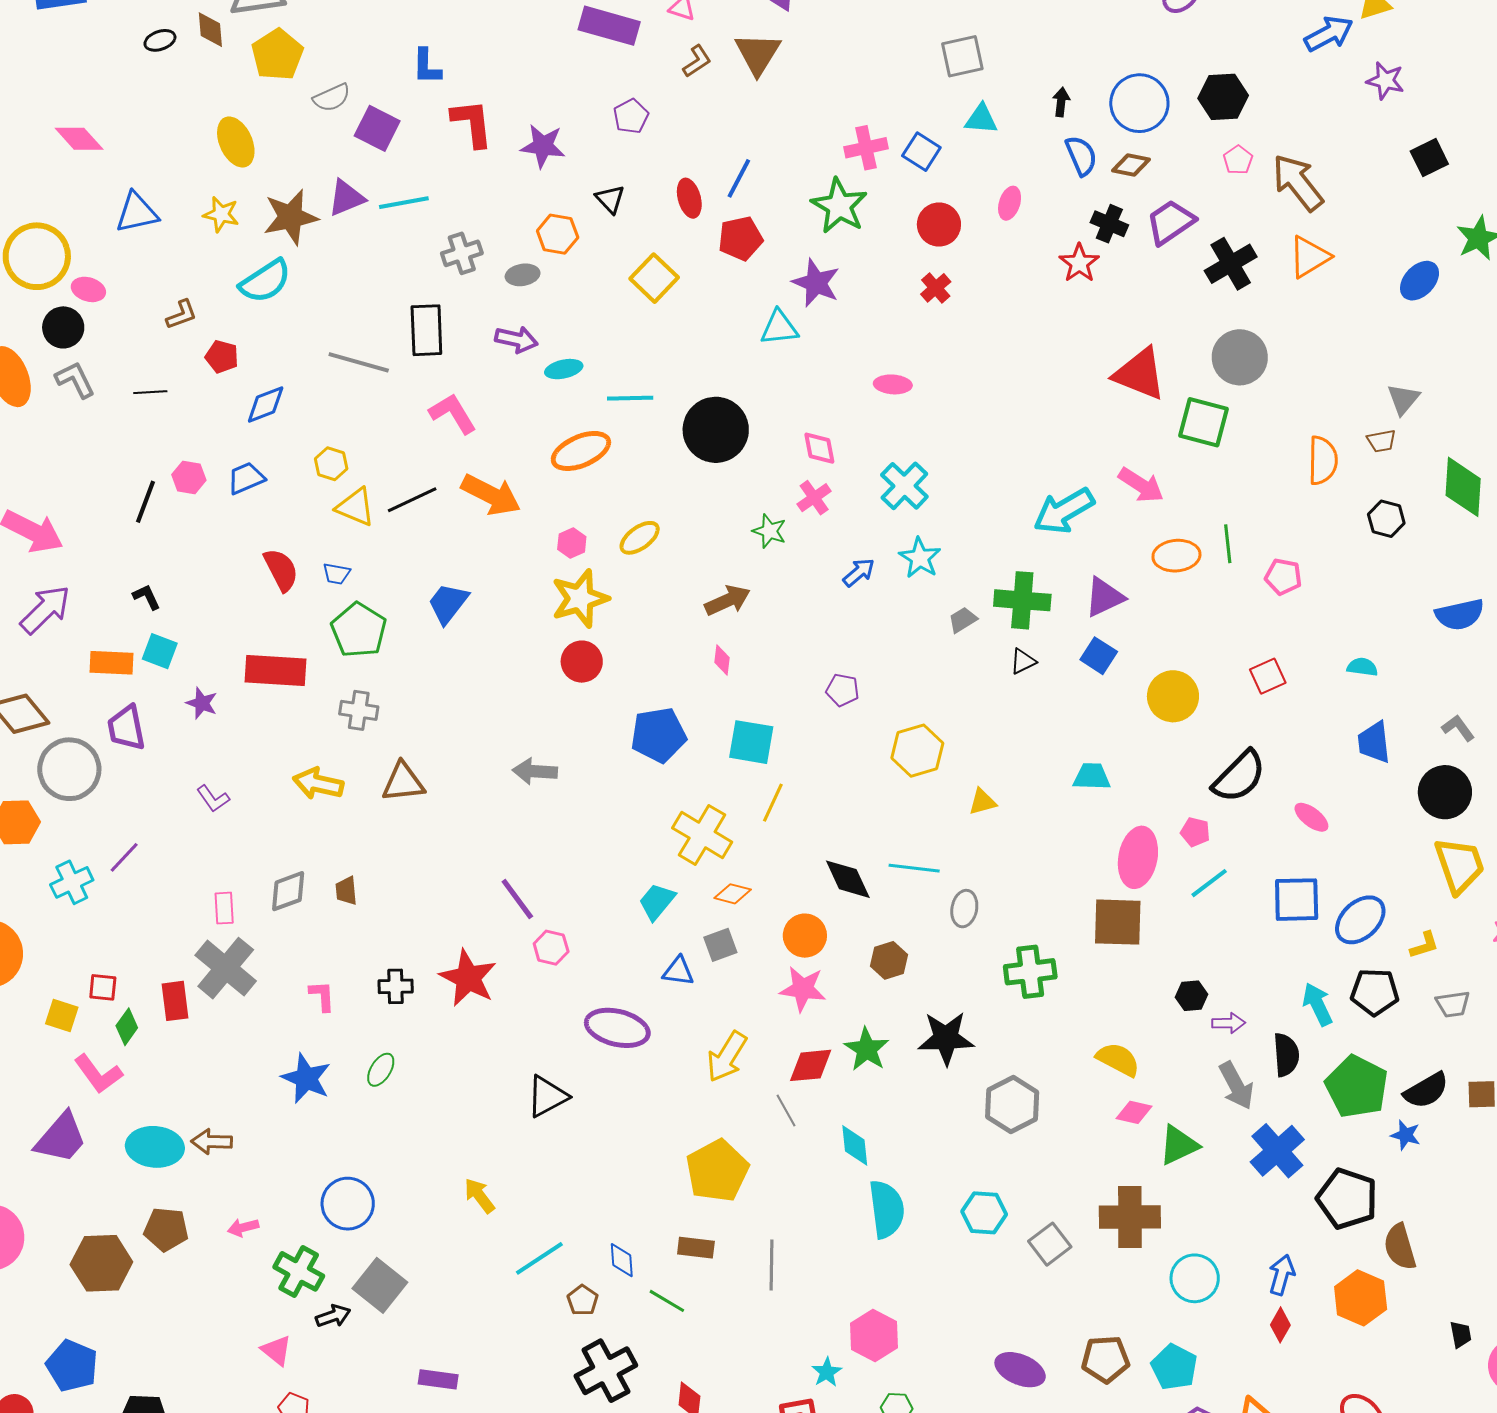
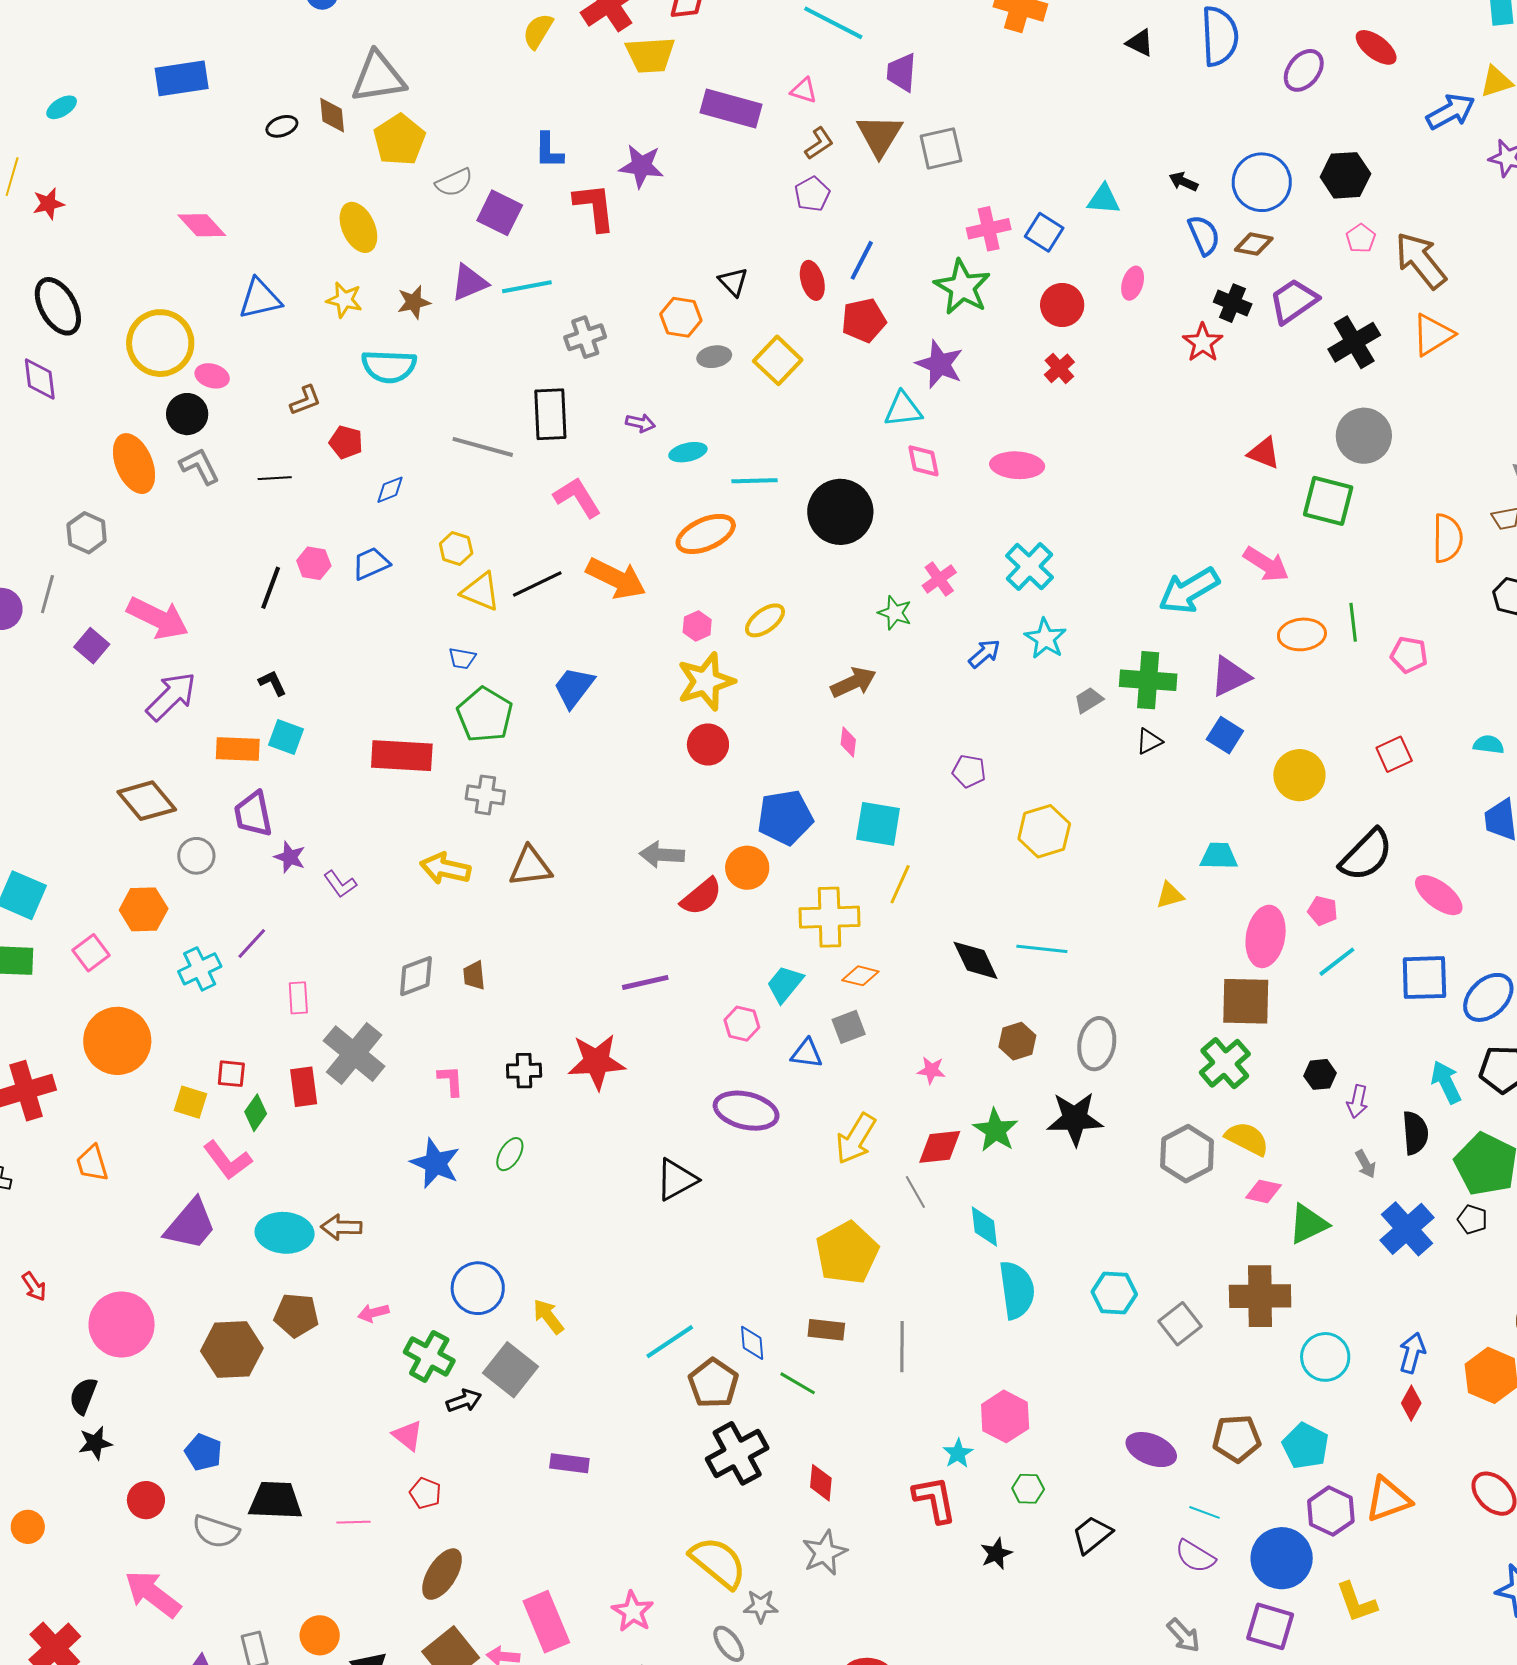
gray square: (962, 56) -> (941, 148), moved
black arrow: (1061, 102) -> (1183, 182), turned -72
purple pentagon: (631, 116) -> (812, 194), moved
purple star: (543, 146) -> (641, 166), moved
brown star: (291, 217) -> (414, 302), size x0.6
gray ellipse: (523, 275) -> (714, 357), moved
cyan semicircle: (265, 281) -> (389, 366), turned 36
purple arrow: (516, 340) -> (640, 423), size x0.7
red triangle: (1140, 374) -> (1264, 453), size x0.6
pink ellipse: (893, 384) -> (1017, 465), size x1.4
blue diamond: (266, 405) -> (390, 490), size x0.7
pink diamond: (819, 448) -> (923, 461), moved
red semicircle: (281, 570) -> (701, 897), moved, turned 78
purple star: (202, 703) -> (290, 857), moved
gray circle: (69, 769) -> (196, 856), size x0.6
yellow triangle: (982, 802) -> (1170, 895), moved
pink ellipse: (1311, 817) -> (1439, 895), size x1.4
yellow cross: (702, 835) -> (830, 917), turned -32
purple line: (517, 899) -> (645, 982), turned -66
pink rectangle: (224, 908) -> (298, 998), moved
gray ellipse: (964, 909) -> (1097, 1044), moved, size x1.4
orange circle: (805, 936) -> (747, 868), moved
pink hexagon: (551, 948) -> (742, 1024), moved
green cross: (1030, 972) -> (1225, 1063), moved, turned -33
red star: (468, 978) -> (597, 1062), turned -30
pink star: (803, 989) -> (931, 1070), size x0.6
purple arrow: (1229, 1023) -> (1357, 1101), turned 104
gray arrow: (1236, 1086) -> (1366, 1164), size x0.6
gray hexagon: (1012, 1104) -> (1187, 1154), moved
yellow arrow: (479, 1196) -> (548, 1317), moved
black pentagon: (1347, 1199) -> (1472, 1219), moved, size x0.5
brown pentagon: (583, 1300) -> (713, 1383), size x1.6
blue pentagon: (72, 1366) -> (203, 1452), size x0.7

